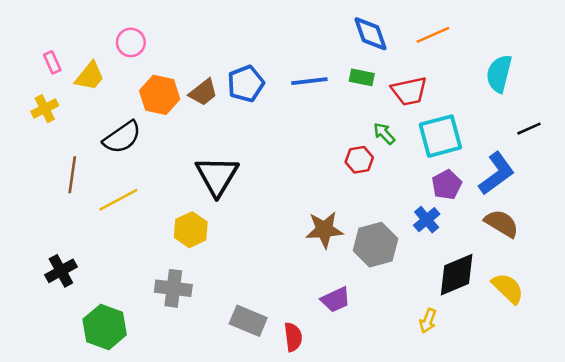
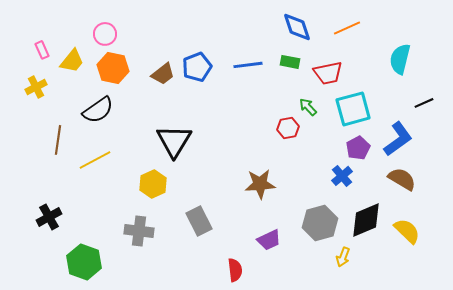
orange hexagon: (160, 95) -> (113, 68), moved
gray hexagon: (375, 245) -> (320, 223), moved
gray rectangle: (248, 321) -> (199, 221), moved, turned 40

